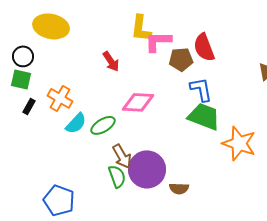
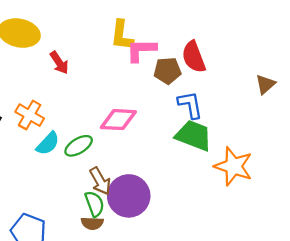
red arrow: (111, 61) -> (59, 63), moved
brown semicircle: (179, 188) -> (92, 223), moved

